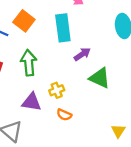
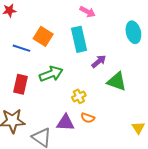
green arrow: (29, 63) -> (51, 74), turned 80
purple triangle: (32, 102) -> (65, 123), moved

